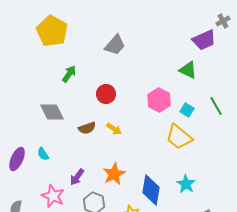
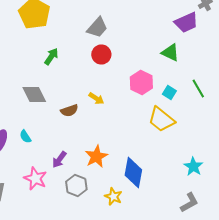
red circle: (106, 94) -> (101, 54), moved
yellow arrow: (114, 129) -> (96, 98), moved
cyan star: (186, 184) -> (193, 166), moved

